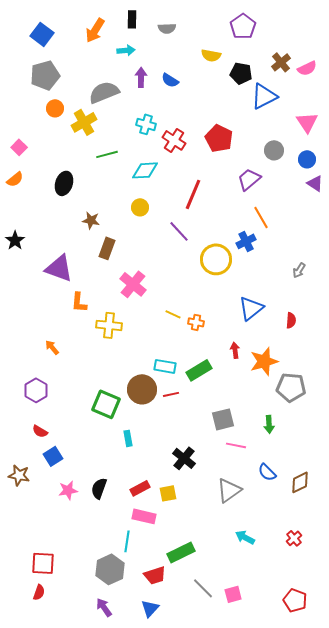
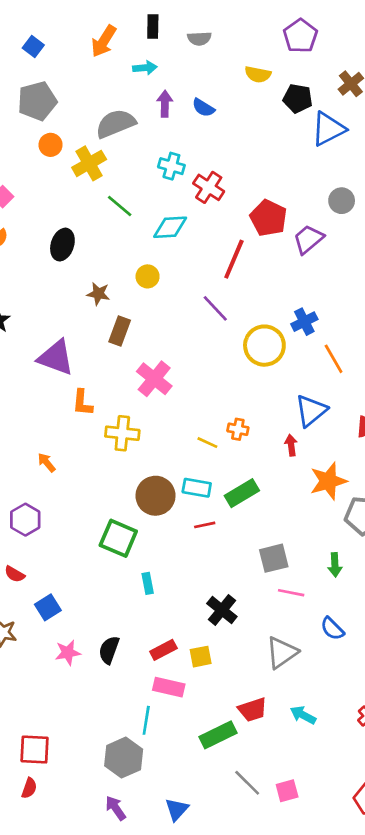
blue square: (42, 34) -> (33, 47), size x0.7
red pentagon: (219, 138) -> (268, 218), moved
green line: (107, 154) -> (120, 206), turned 55
yellow circle: (140, 207) -> (148, 276), moved
orange line: (261, 217) -> (334, 359), moved
yellow line: (173, 314) -> (207, 443), moved
red arrow: (235, 350) -> (291, 445), moved
brown circle: (142, 389) -> (155, 496), moved
red semicircle: (40, 431) -> (15, 574), moved
red trapezoid: (155, 575) -> (253, 710), moved

